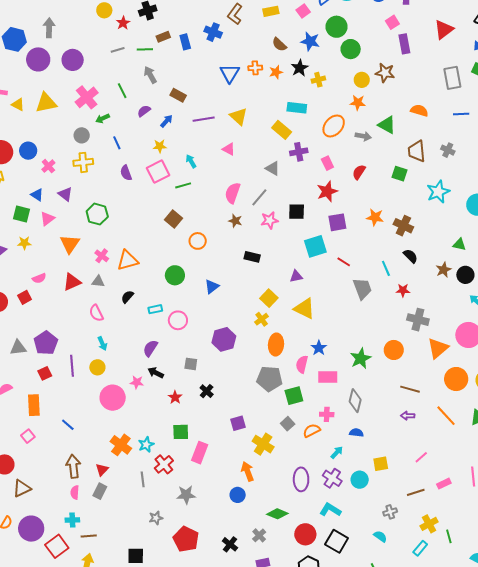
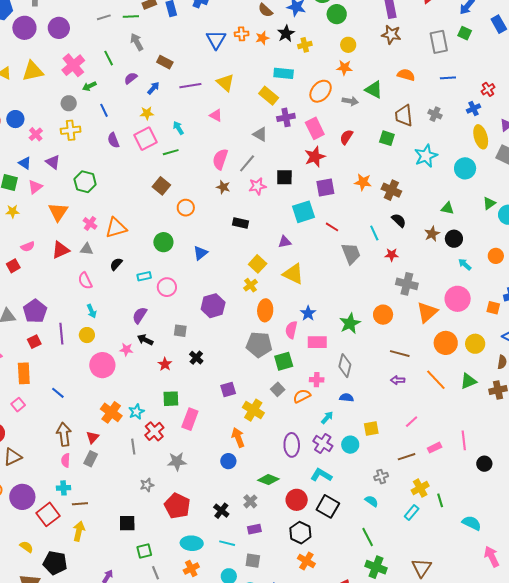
brown star: (385, 73) -> (391, 35), moved
pink rectangle: (327, 163) -> (315, 128), size x1.5

